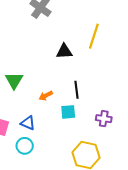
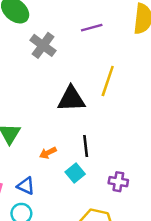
black triangle: (64, 51) -> (71, 99), size x1.4
cyan square: (68, 112) -> (75, 173), turned -35

